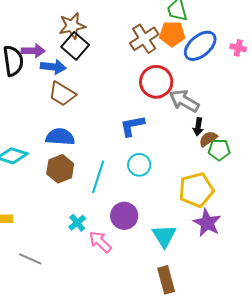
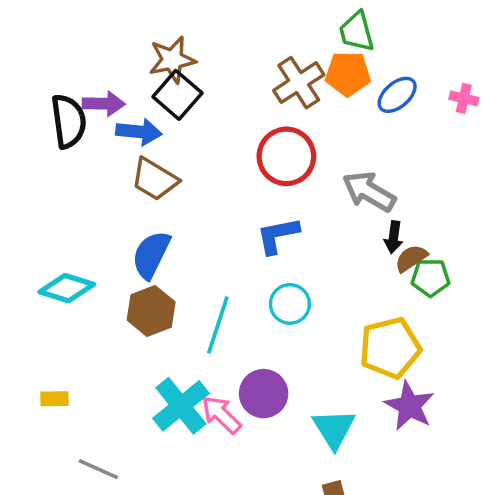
blue ellipse: (200, 46) -> (397, 95), size x0.7
red circle: (156, 82) -> (286, 156), moved
blue semicircle: (60, 137) -> (151, 255), turned -68
cyan cross: (77, 223) -> (181, 406), size x1.8
pink arrow: (100, 242) -> (221, 415), moved

